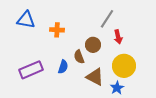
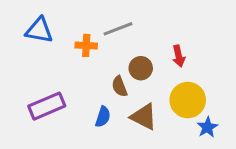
gray line: (107, 19) -> (118, 29), moved, turned 36
blue semicircle: (63, 67) -> (103, 117), moved
blue star: (117, 88) -> (207, 127), moved

